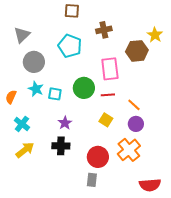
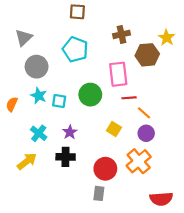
brown cross: (104, 30) -> (121, 34), moved
red line: (108, 95) -> (129, 98), moved
cyan cross: (22, 124) -> (39, 133), moved

